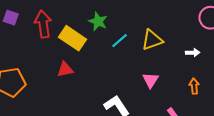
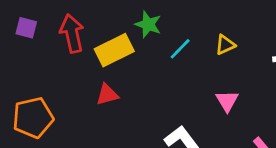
yellow rectangle: (73, 38) -> (114, 50), turned -56
yellow triangle: (152, 40) -> (225, 45), size x0.7

